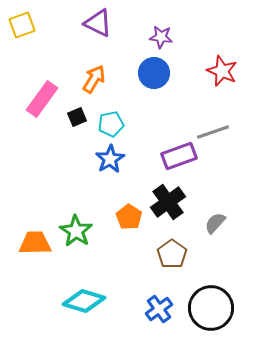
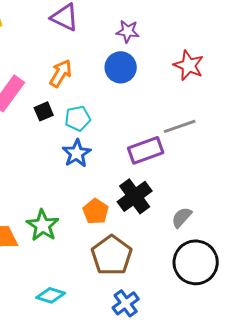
brown pentagon: (172, 254) -> (112, 255), moved, size x1.4
cyan diamond: (84, 301) -> (51, 295), size x0.7
black circle: (211, 308) -> (196, 262), moved

